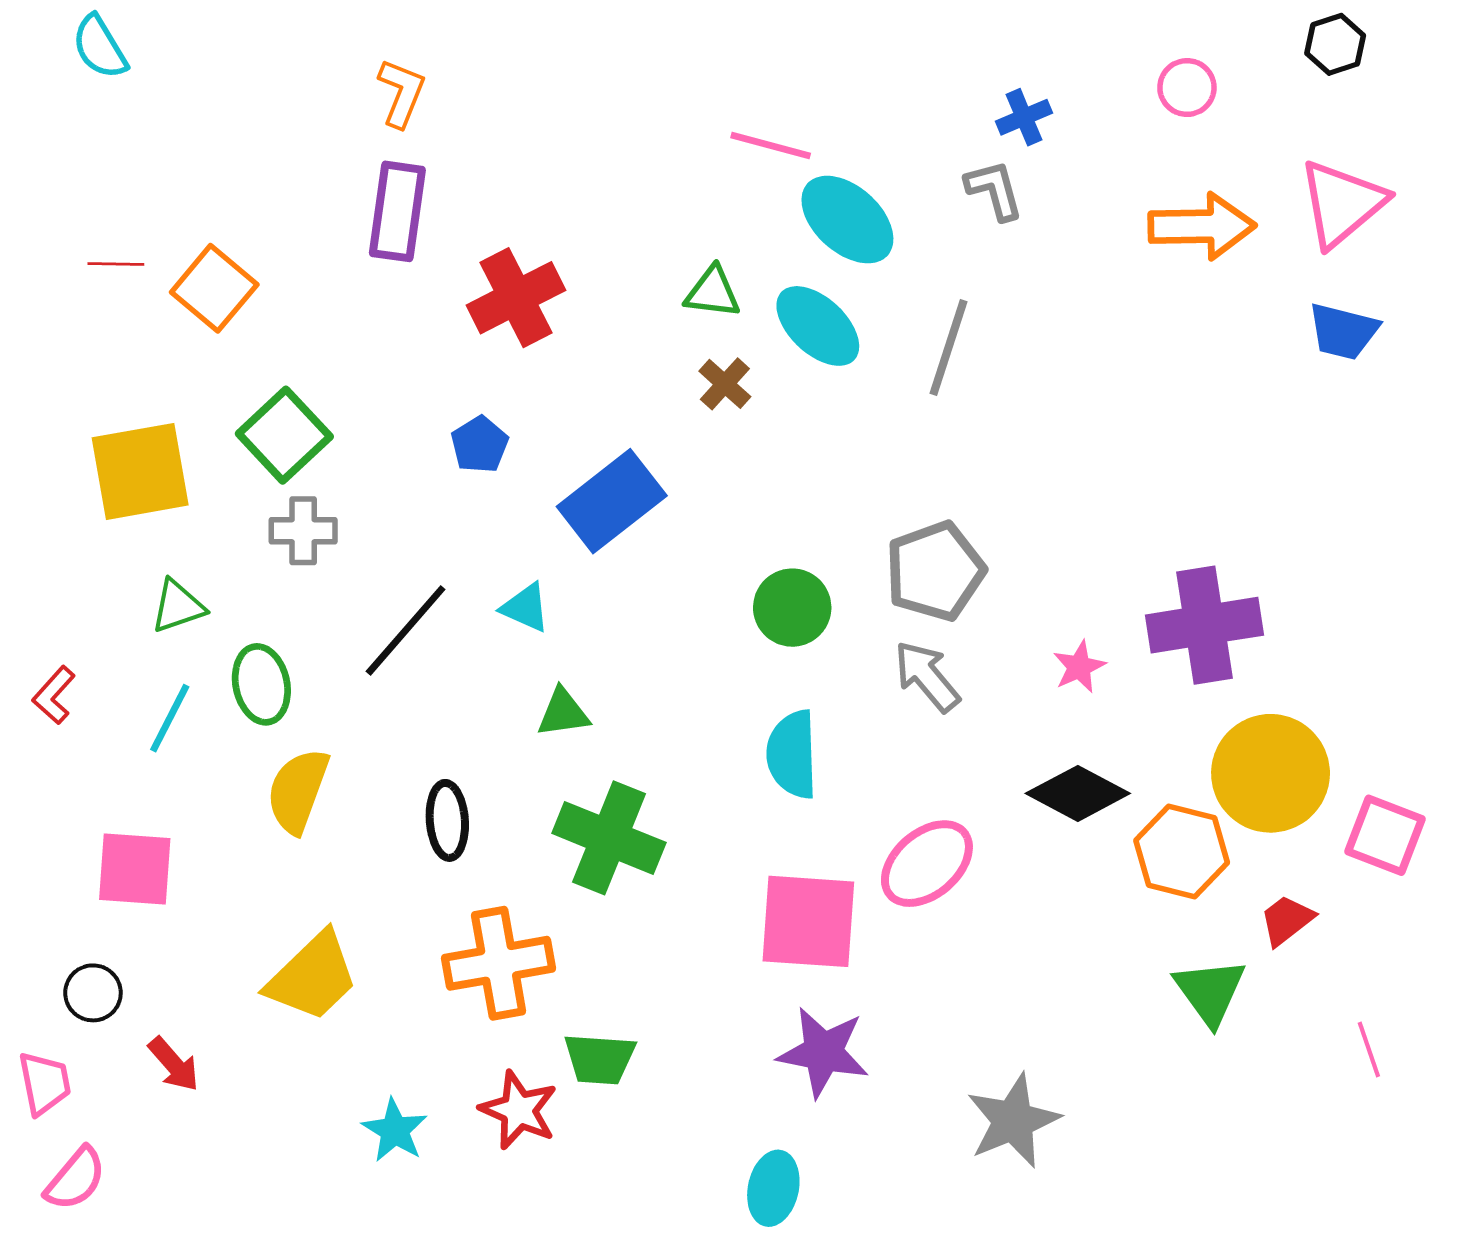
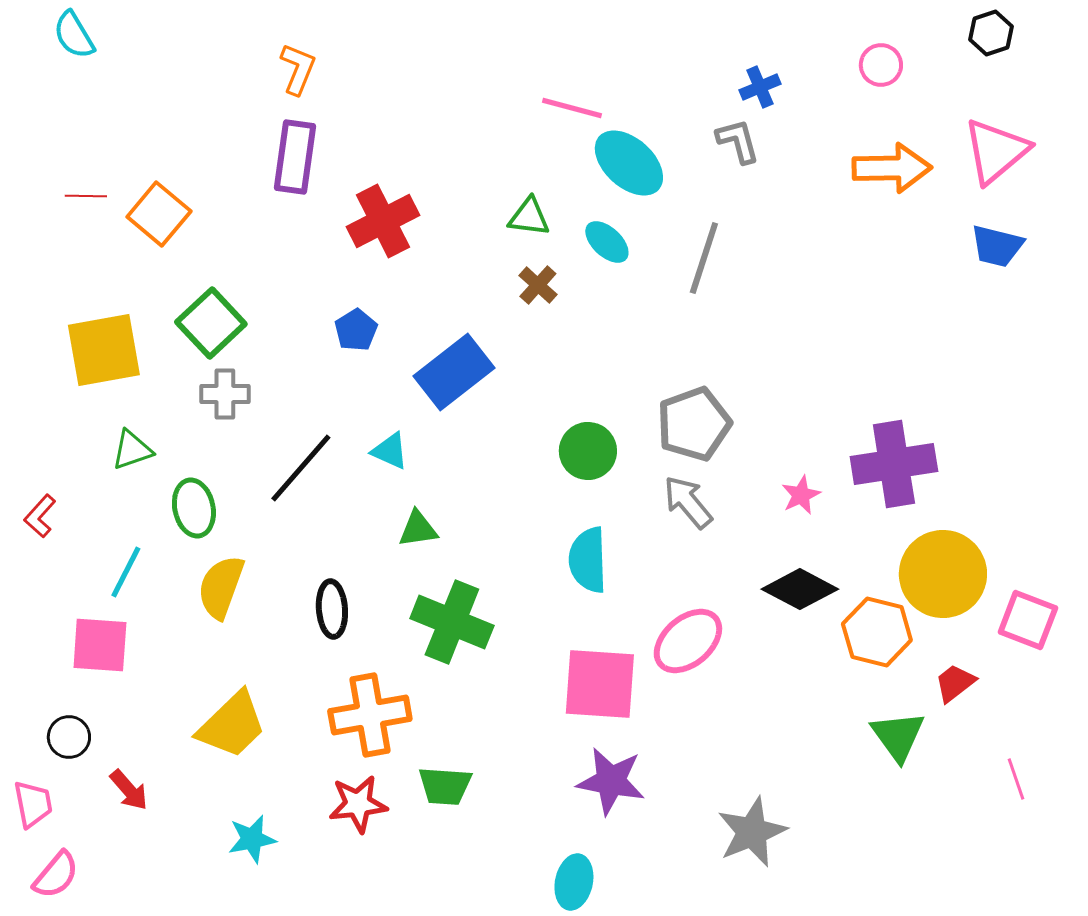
cyan ellipse: (818, 326) -> (607, 242), size x0.7
cyan line: (170, 718) -> (126, 572), moved
red star: (519, 1110) -> (358, 804), moved, turned -30
cyan star: (395, 1130) -> (252, 839), moved, turned 30

